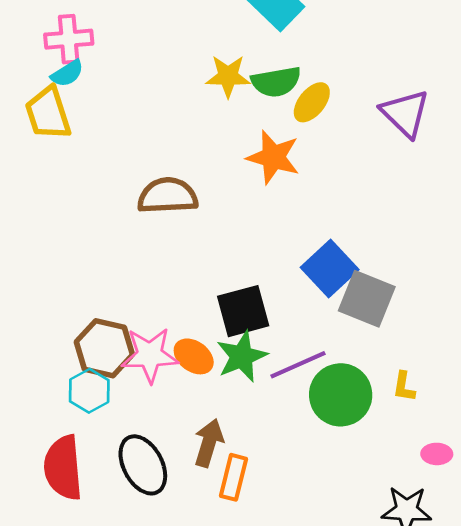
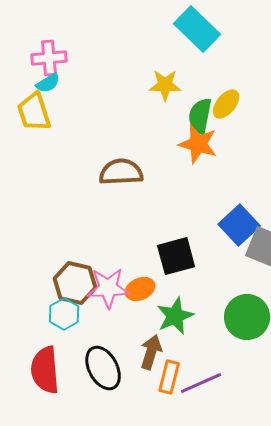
green semicircle: (276, 82) -> (200, 116), moved, turned 111
orange ellipse: (194, 356) -> (140, 289), turned -60
green star: (242, 356) -> (175, 316), moved
purple line: (298, 365) -> (201, 383), moved

